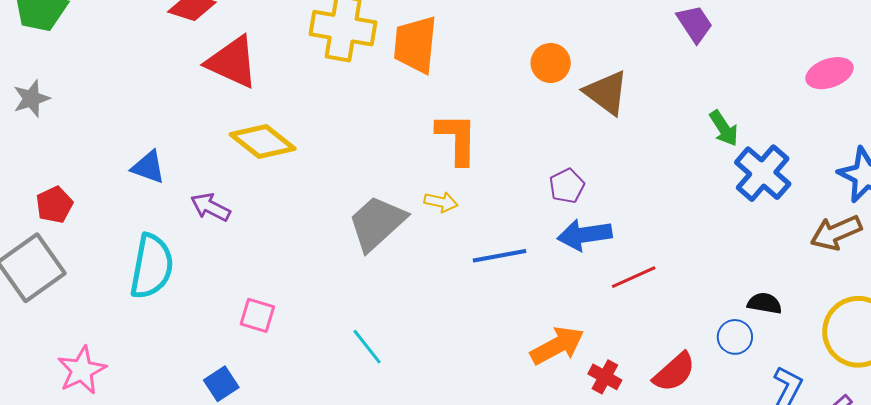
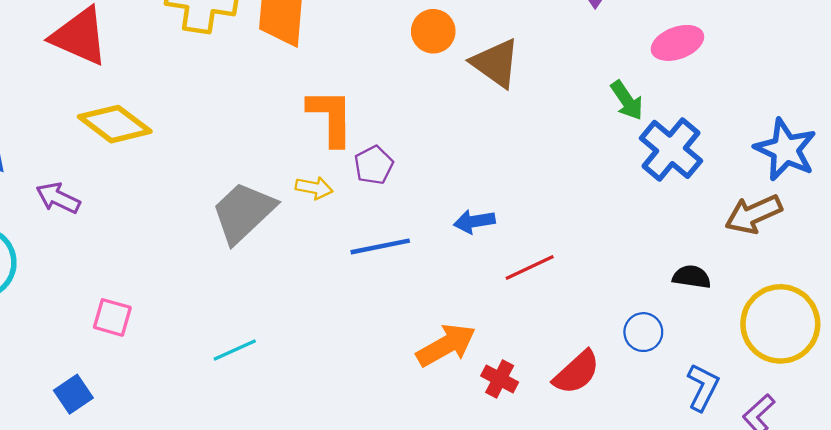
pink ellipse: (829, 73) -> (677, 43), moved
purple pentagon: (567, 186) -> (374, 165), moved
blue arrow: (585, 235) -> (474, 221), size x0.7
black semicircle: (765, 303) -> (692, 277), moved
cyan line: (367, 347) -> (235, 350), turned -75

